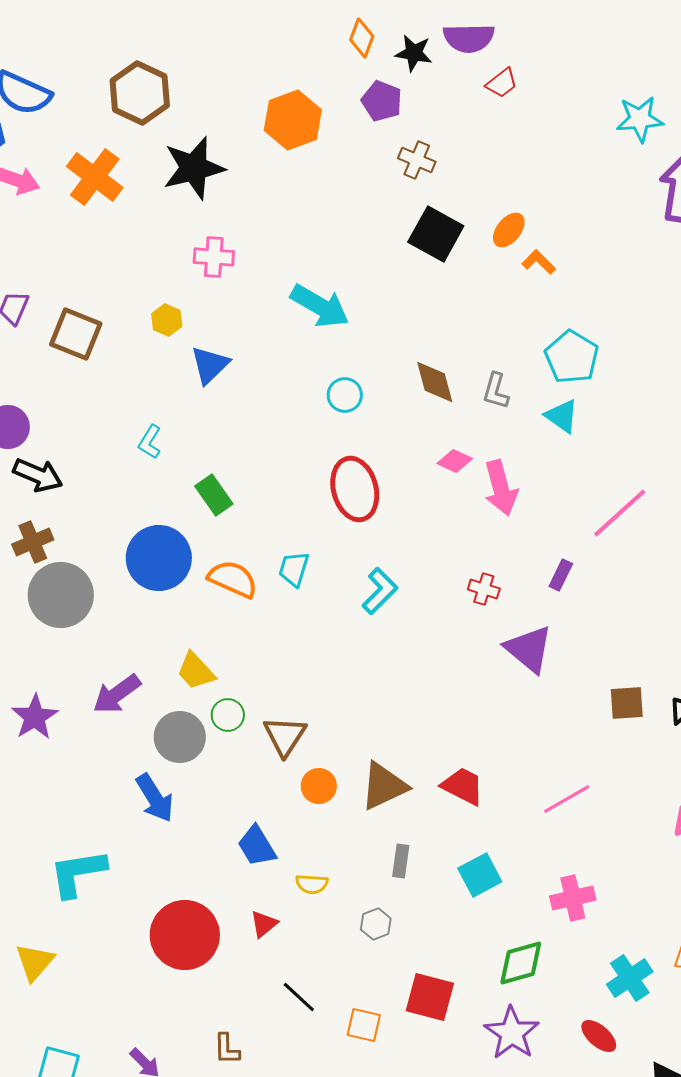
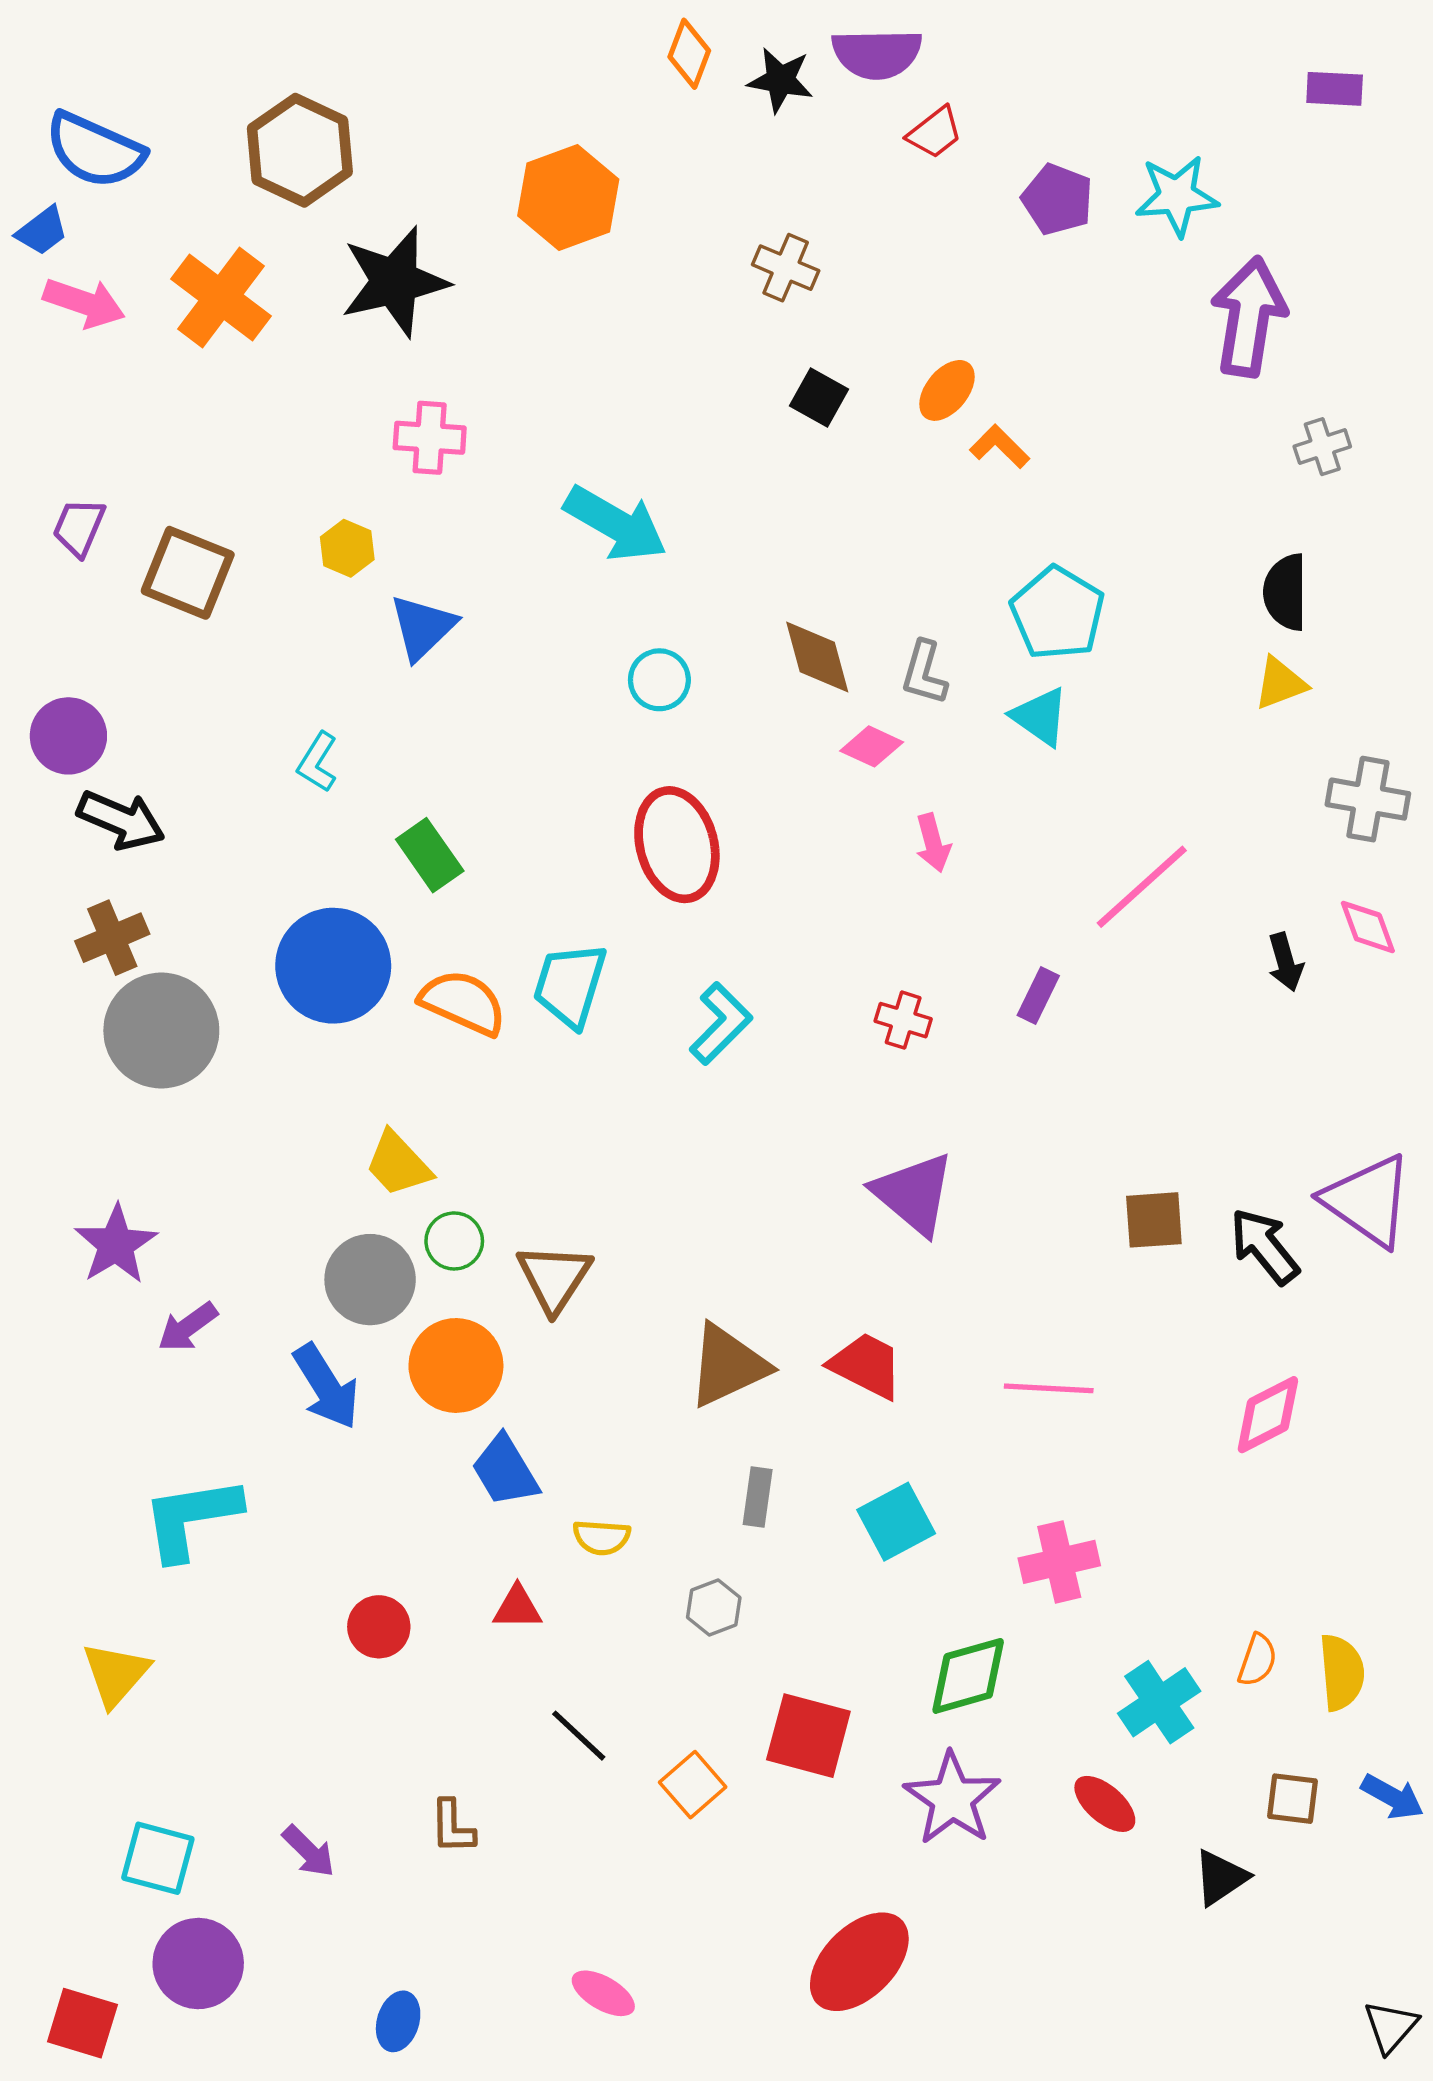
purple pentagon: (382, 101) -> (1057, 199), moved
black square: (436, 234) -> (819, 397), size x0.6
pink diamond: (455, 461) -> (872, 746), moved
pink arrow: (501, 488) -> (933, 843), size x0.6
cyan trapezoid: (294, 569) -> (570, 985), size x1.4
purple triangle: (529, 649) -> (914, 1194), moved
purple arrow: (117, 694) -> (188, 1327), moved, size x0.7
orange circle: (319, 786) -> (456, 1365), moved, size x1.5
pink line: (567, 799) -> (1049, 1388), turned 33
red triangle: (264, 924) -> (517, 1608), turned 40
red circle: (185, 935) -> (379, 1627), size x0.5
orange square: (364, 1025) -> (693, 1785), turned 36

